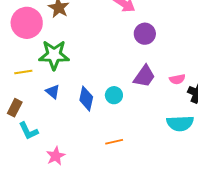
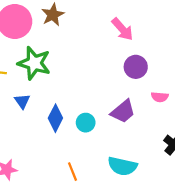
pink semicircle: (177, 79) -> (160, 97), moved
cyan semicircle: (180, 123) -> (122, 166), moved
orange line: (114, 142) -> (72, 172), turned 66

